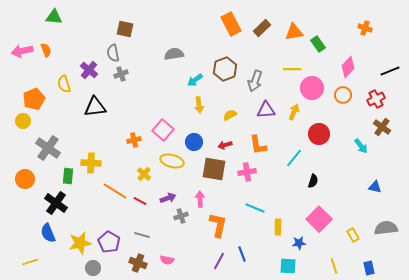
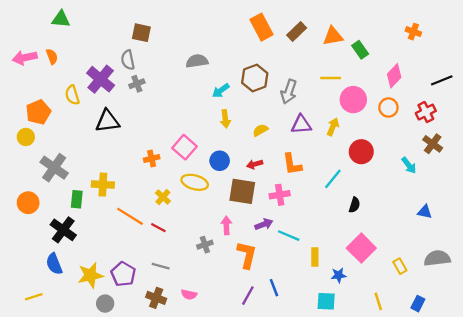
purple cross: (89, 70) -> (101, 79), size x1.4
purple arrow: (168, 198) -> (264, 224), moved
blue rectangle: (369, 268) -> (418, 304), turned 40

